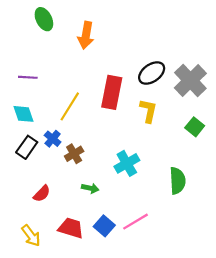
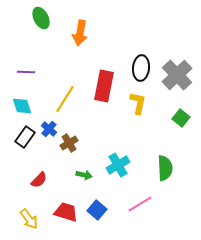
black ellipse: (152, 73) -> (141, 68), turned -50
cyan cross: (127, 163) -> (118, 165), moved
pink line: (135, 222) -> (140, 204), moved

